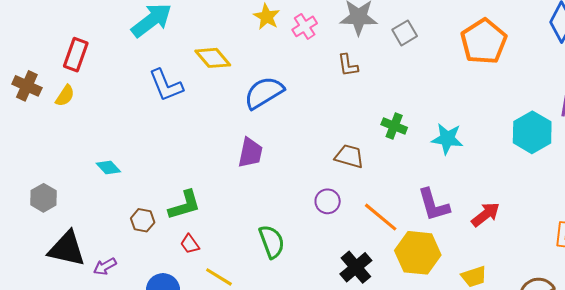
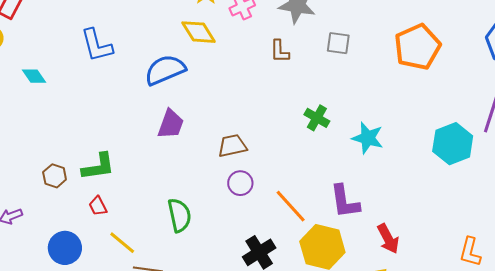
gray square: (405, 33) -> (338, 43), moved, turned 30
yellow diamond: (213, 58) -> (198, 32), moved
blue semicircle: (264, 93) -> (165, 70), moved
brown trapezoid: (349, 156) -> (232, 146), moved, turned -36
cyan diamond: (108, 167) -> (34, 76), moved
red arrow: (486, 215) -> (388, 239), moved, turned 92

